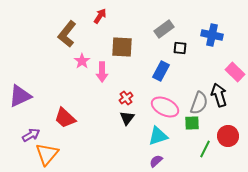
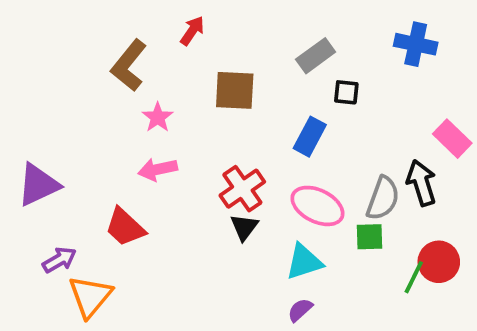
blue cross: (212, 35) -> (416, 44), moved
pink arrow: (102, 72) -> (158, 169), moved, turned 78
red cross: (126, 98) -> (242, 189), size x1.6
green line: (205, 149) -> (414, 277), moved

